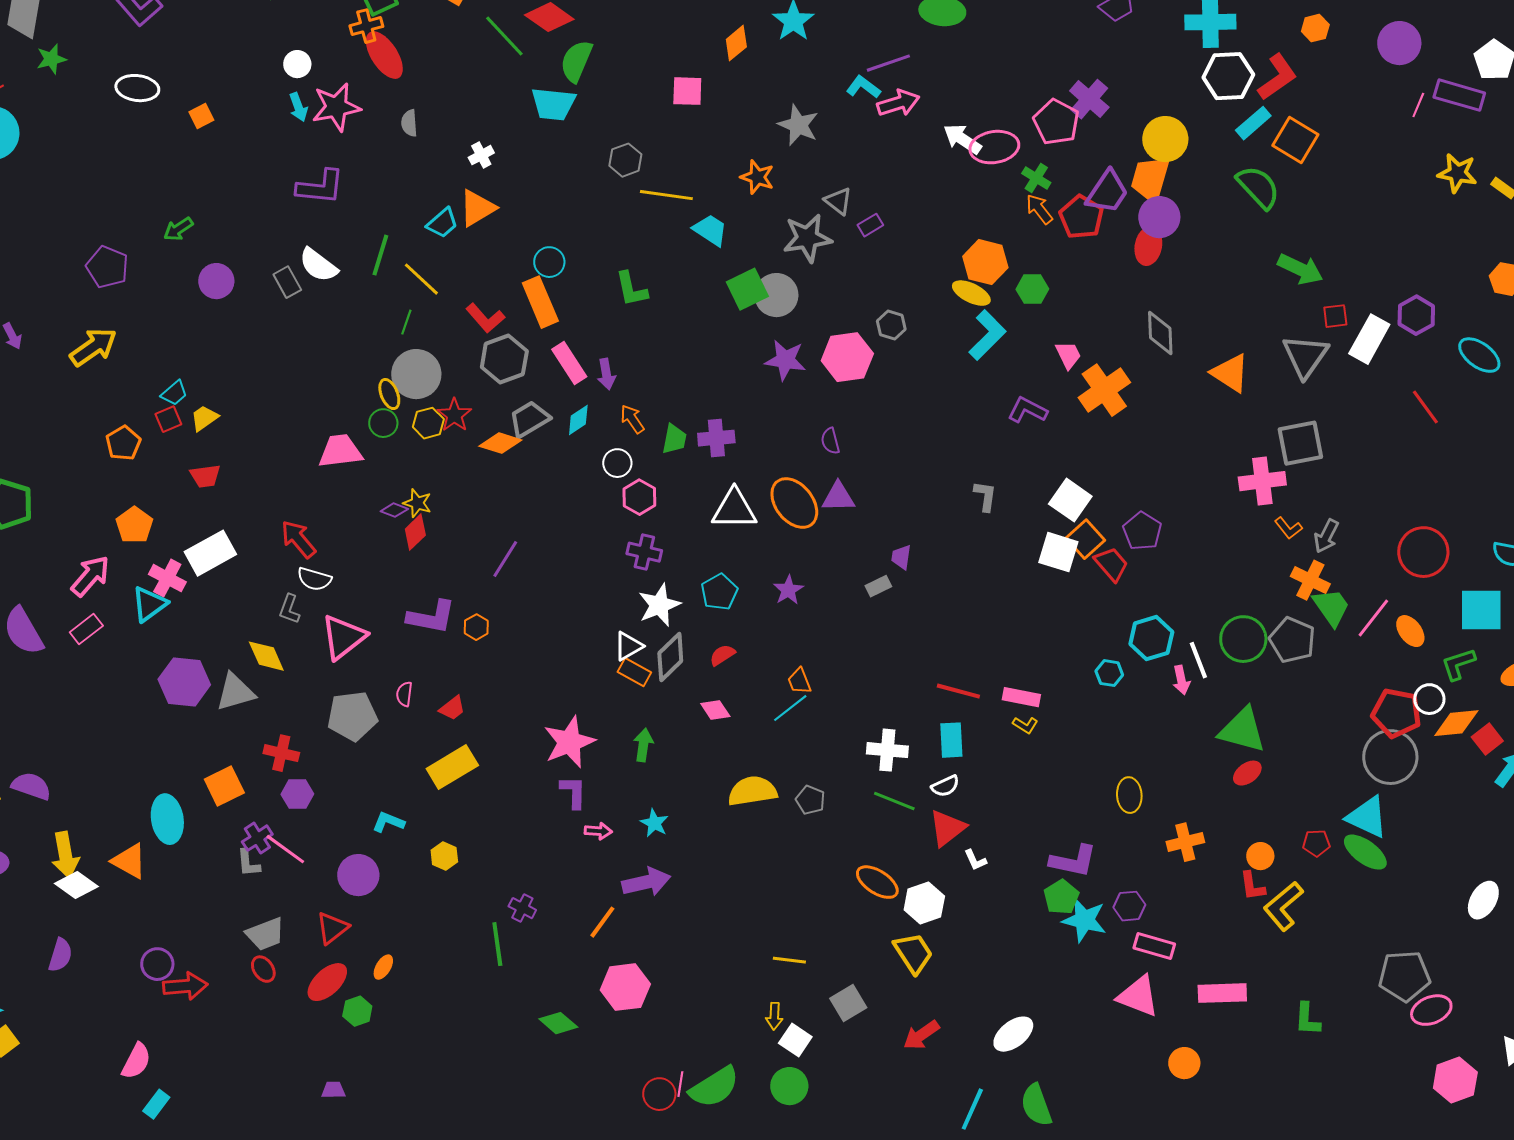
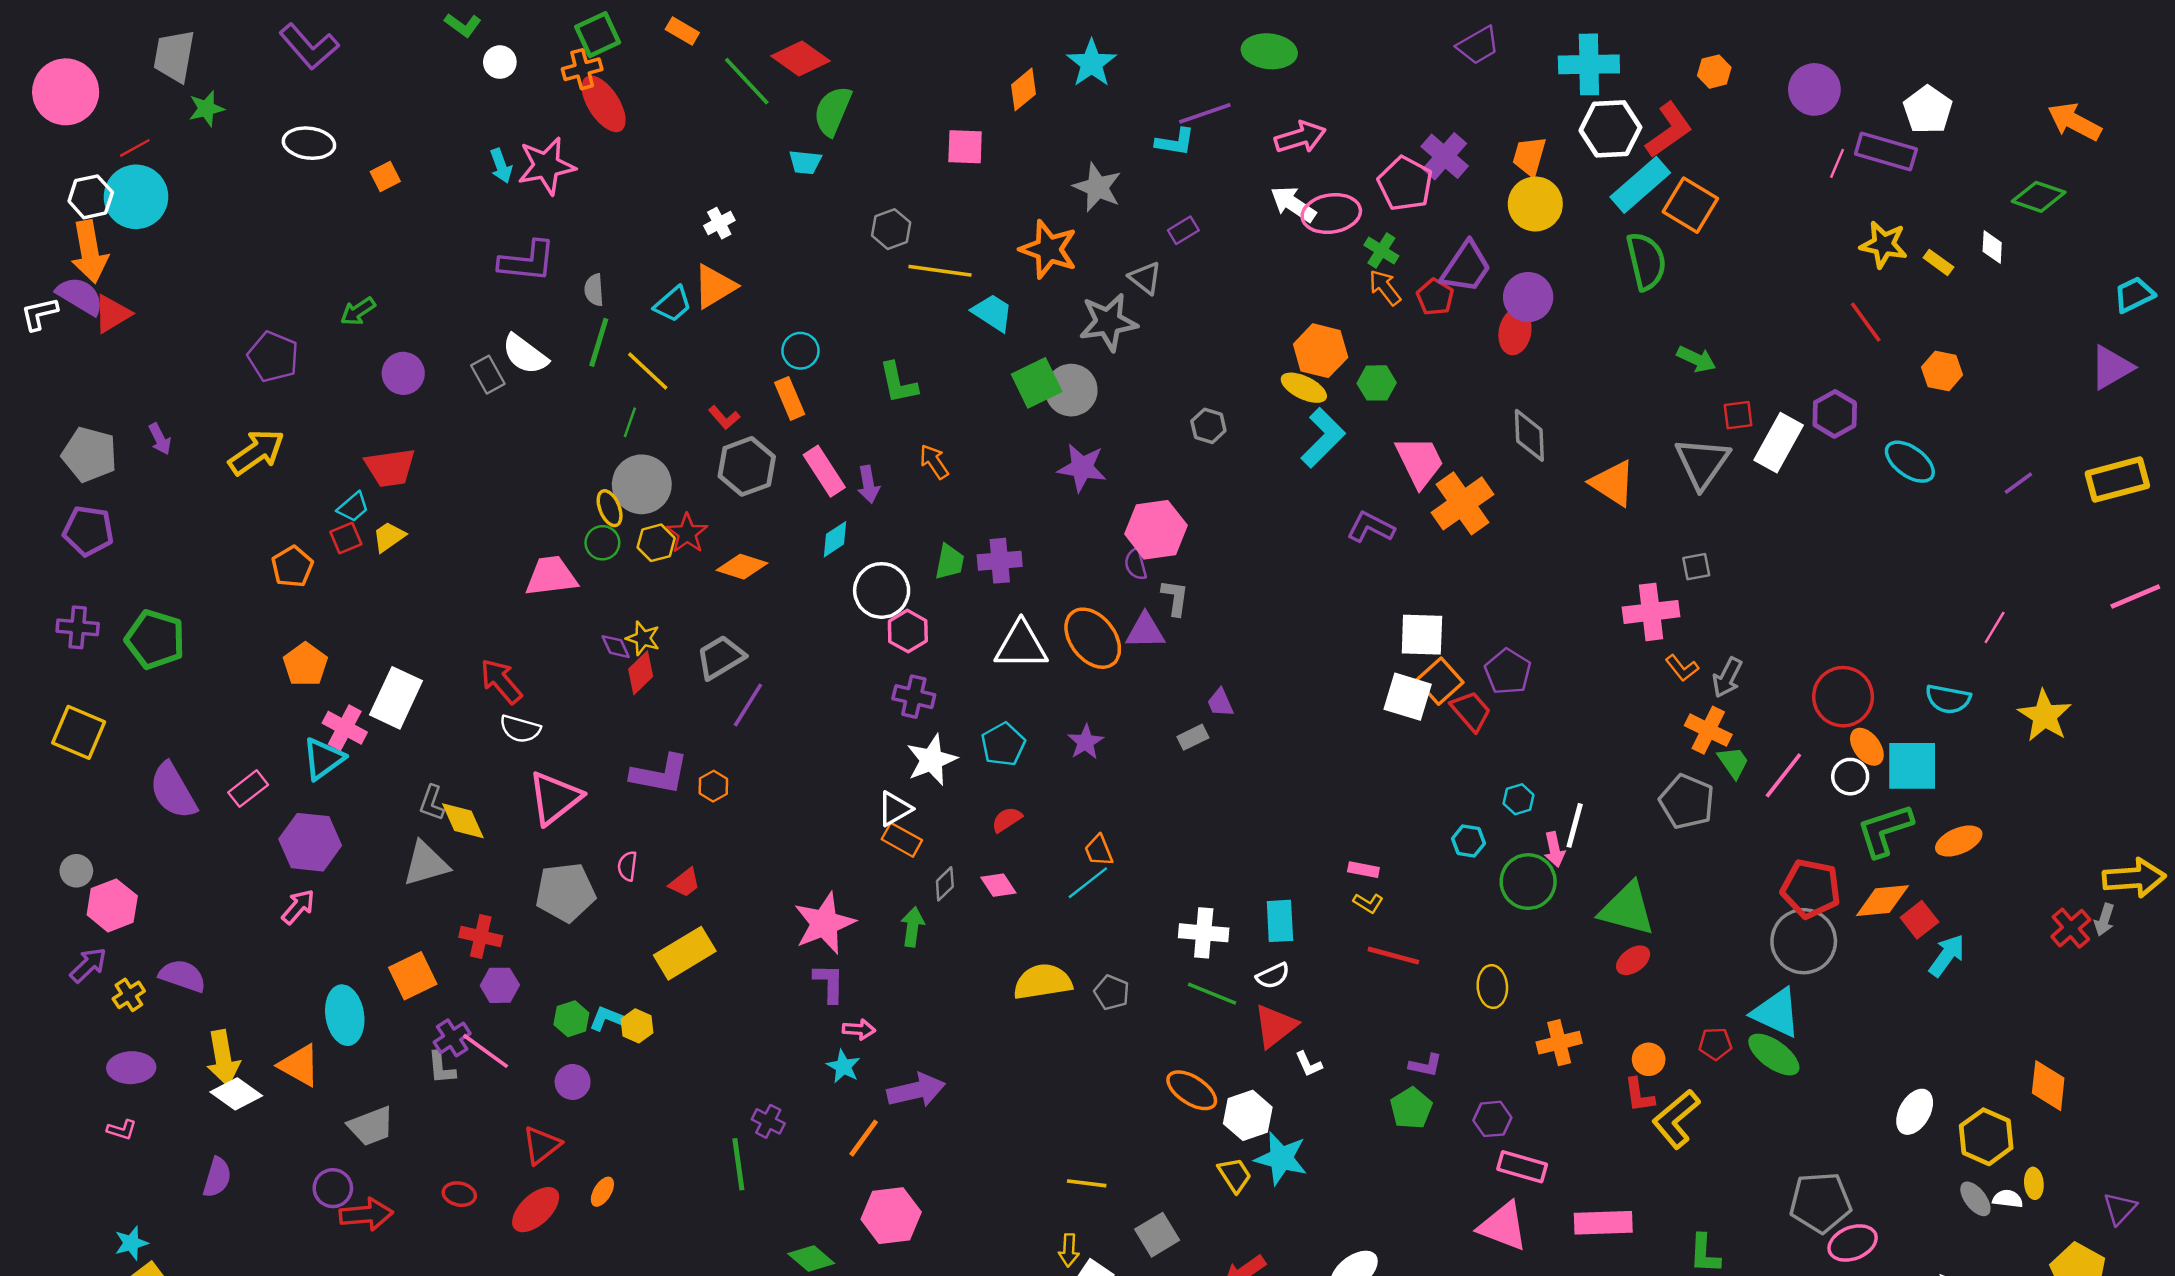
white circle: (297, 64) -> (500, 62), moved
cyan L-shape: (863, 87) -> (1175, 142), turned 152
pink arrow: (898, 103) -> (1300, 137), moved
cyan trapezoid: (553, 104) -> (805, 162), size x0.6
gray semicircle: (409, 123) -> (594, 290), moved
cyan rectangle: (1253, 123) -> (1640, 185), size x1.4
orange star: (757, 177) -> (1049, 249), size x1.4
orange trapezoid: (1150, 179) -> (1529, 156), moved, size x0.7
green semicircle: (1258, 187) -> (1646, 261), turned 30
red pentagon: (1081, 217) -> (1435, 297), size x0.7
purple rectangle: (870, 225) -> (1183, 230), moved
green arrow: (1300, 269) -> (1696, 359), size x0.7
orange rectangle: (540, 302) -> (790, 398), size x0.7
red L-shape: (485, 318) -> (724, 418), size x0.7
pink trapezoid: (1068, 355) -> (1420, 462), size x1.6
pink hexagon: (847, 357) -> (1156, 530), moved
red line: (1425, 407) -> (1866, 322), moved
gray trapezoid: (529, 419) -> (721, 657), moved
orange arrow: (632, 419) -> (934, 462), moved
gray square: (1300, 443) -> (1696, 567), size x0.5
white circle: (617, 463) -> (882, 590), size x1.6
red trapezoid: (205, 476) -> (390, 468), moved, size x1.4
gray L-shape: (985, 496) -> (1175, 598), moved
white square: (1070, 500) -> (1422, 635), turned -33
purple diamond: (394, 510) -> (616, 647), turned 44
white rectangle: (210, 553) -> (396, 698), turned -36
purple trapezoid: (901, 557) -> (1220, 703), turned -32
pink arrow: (90, 576) -> (298, 907), moved, size x0.7
green trapezoid: (1331, 607) -> (1733, 762), size x0.7
gray L-shape: (289, 609) -> (432, 803), moved
orange ellipse: (1410, 631) -> (1867, 747), moved
cyan hexagon: (1151, 638) -> (1519, 799), size x0.6
green circle: (1243, 639) -> (1528, 882), moved
gray diamond: (670, 657) -> (945, 884), moved, size x0.6
white line: (1198, 660) -> (1575, 825), turned 36
green L-shape: (1458, 664) -> (1885, 830), size x1.4
purple hexagon: (184, 682) -> (310, 842), moved
red line: (958, 691) -> (1393, 956), moved
pink rectangle: (1021, 697) -> (1363, 870), size x0.7
white circle: (1429, 699) -> (1850, 777), moved
cyan star: (654, 823) -> (843, 1066), moved
yellow hexagon: (444, 856) -> (637, 1026), moved
purple L-shape: (1073, 861) -> (1426, 1065), size x0.6
purple circle: (358, 875) -> (573, 1082), size x0.7
cyan star: (1084, 920) -> (1281, 1158), moved
gray trapezoid: (265, 934) -> (371, 1126), moved
yellow trapezoid: (913, 953) -> (1235, 1175), size x0.7
red ellipse: (263, 969) -> (459, 1194), turned -44
green hexagon: (357, 1011) -> (571, 1019), moved

